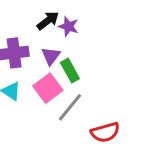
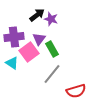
pink square: (48, 88) -> (29, 52), moved

